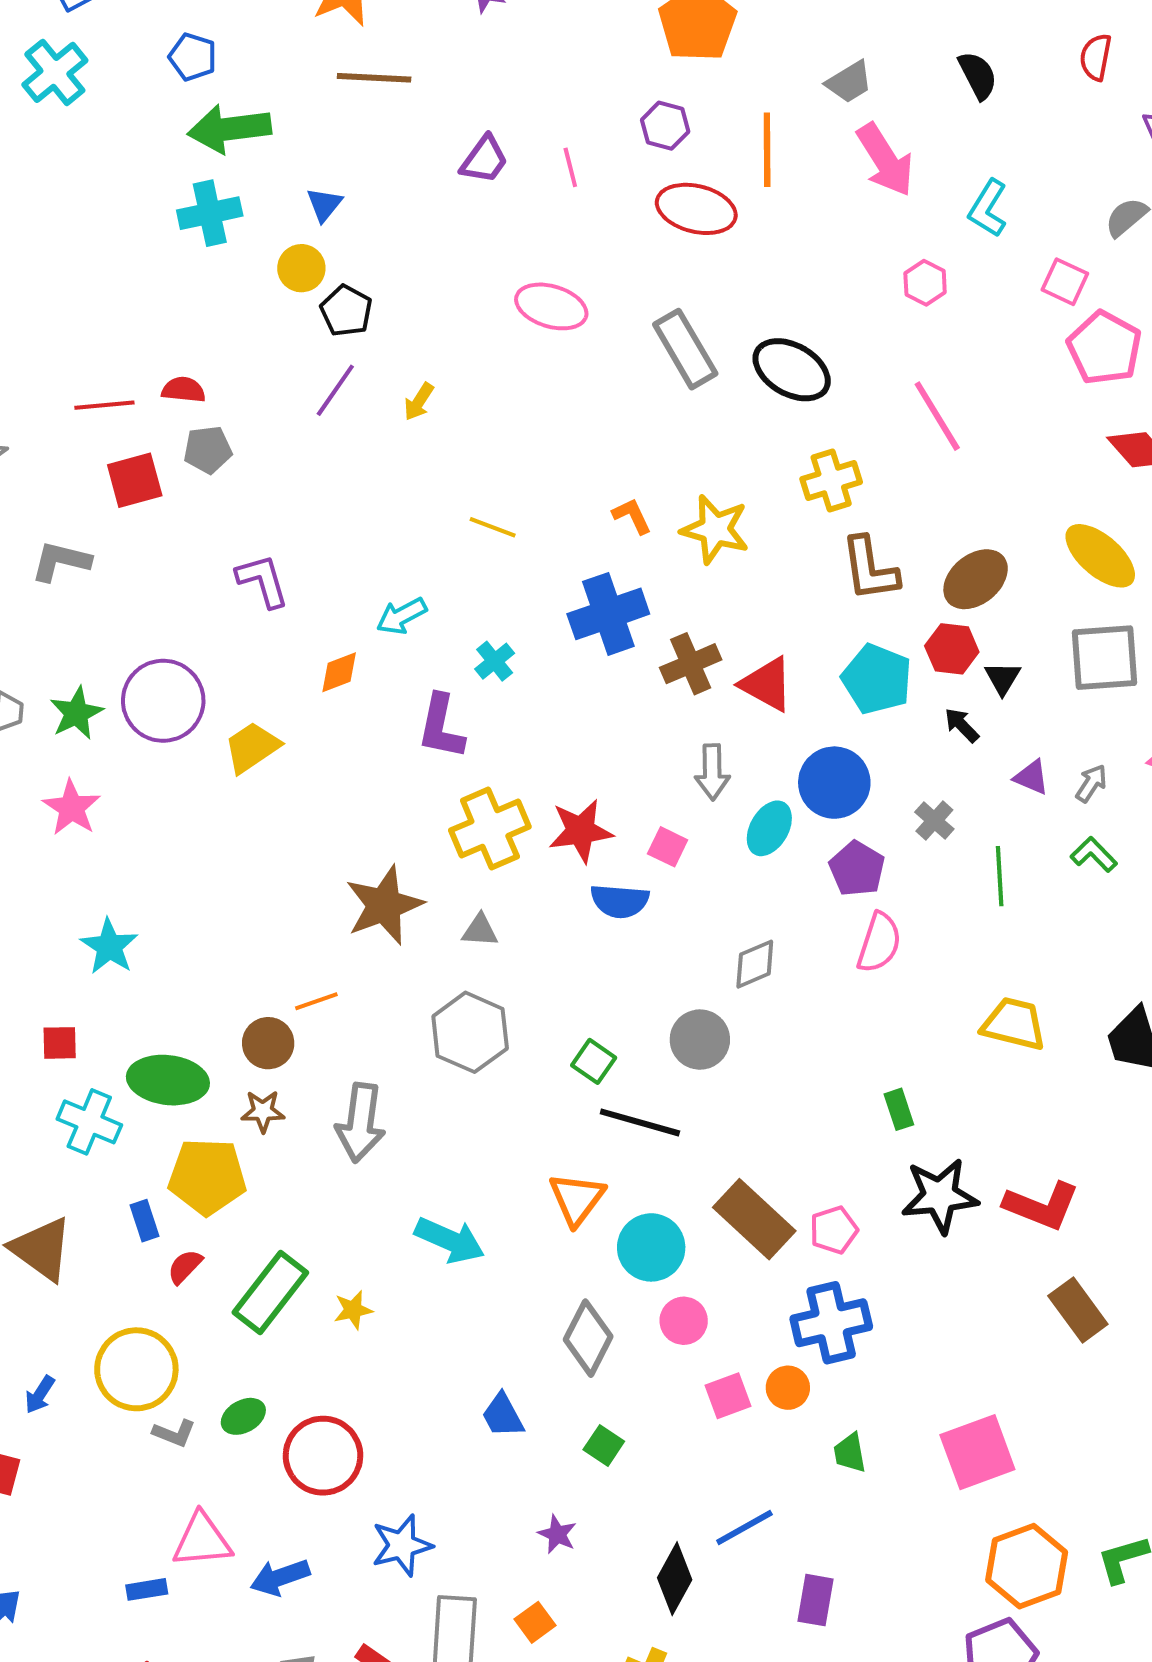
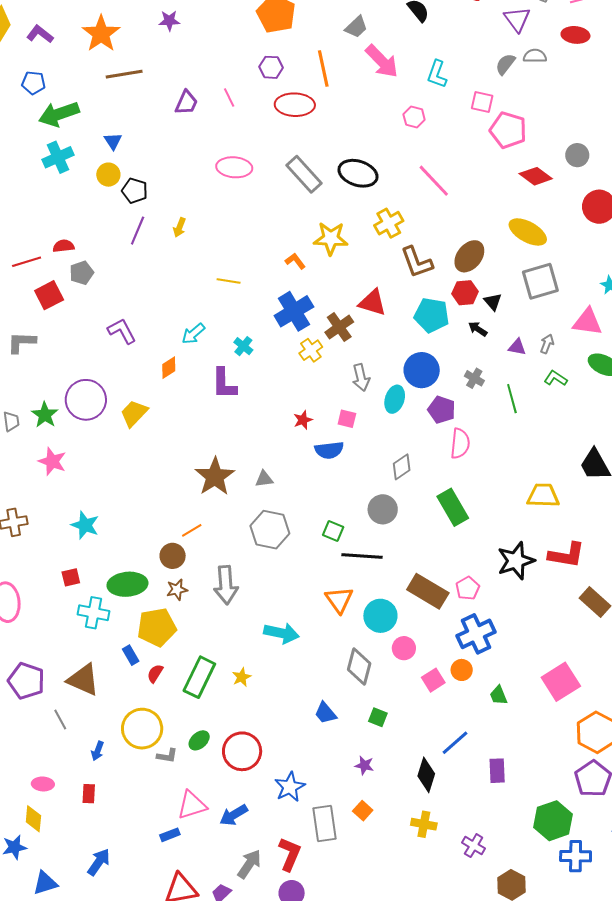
yellow star: (715, 529) -> (331, 238), moved
red triangle: (767, 684) -> (373, 303), moved
yellow cross: (490, 829) -> (311, 350), moved, size x0.6
red star: (581, 831) -> (303, 420), size x0.6
yellow trapezoid: (1014, 1024) -> (543, 496), moved
green rectangle: (899, 1109) -> (453, 507), moved, size x1.8

